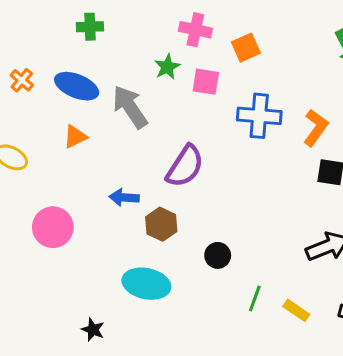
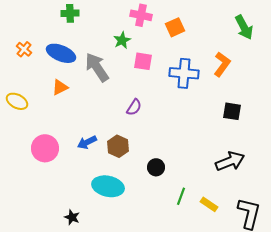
pink square: (206, 82) -> (143, 61), moved
orange L-shape: (316, 128) -> (222, 64), moved
purple semicircle: (185, 166) -> (134, 107), size x0.6
blue arrow: (124, 197) -> (87, 142), moved, turned -30

